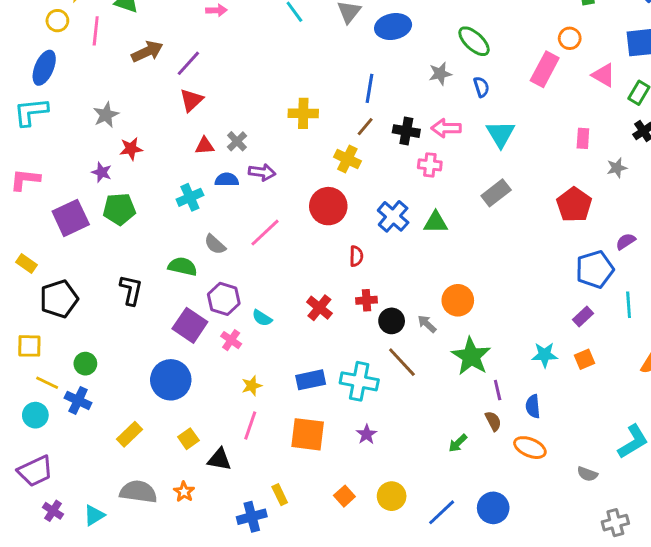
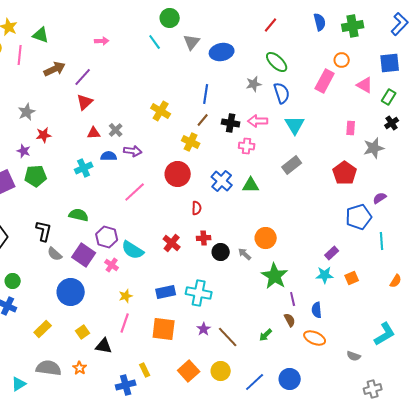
blue semicircle: (481, 87) -> (282, 93), size x1.5
yellow cross: (303, 113) -> (161, 111), turned 30
gray star: (617, 168) -> (374, 148), size x1.5
gray semicircle: (215, 244) -> (55, 254), moved
purple rectangle: (583, 317) -> (332, 253), moved
cyan semicircle: (262, 318) -> (133, 250), size x1.6
brown line: (402, 362) -> (228, 337), moved
orange square: (344, 496) -> (189, 371), size x1.5

